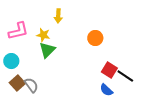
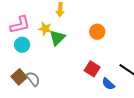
green triangle: (47, 50) -> (57, 38), moved
cyan circle: (11, 61) -> (22, 45), moved
red square: (109, 70) -> (92, 69), moved

